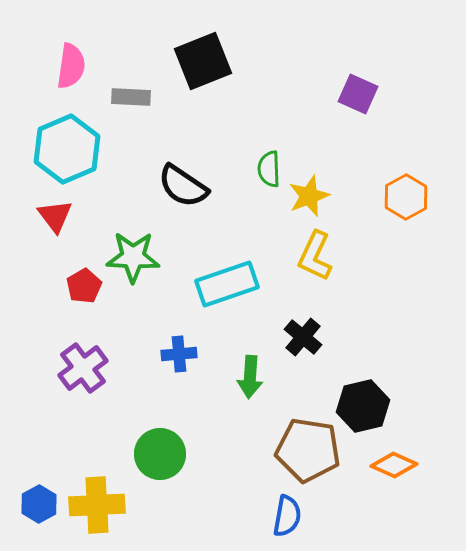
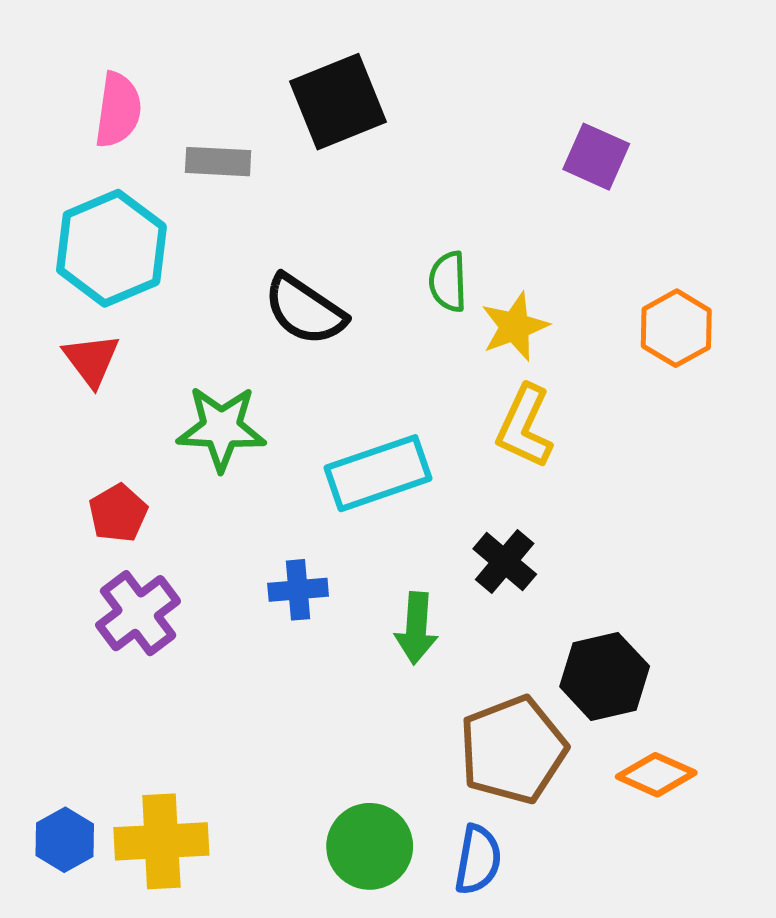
red pentagon: (84, 286) -> (118, 513), moved
brown pentagon: (308, 450) -> (513, 750), turned -30
green circle: (160, 454) -> (370, 846), moved

